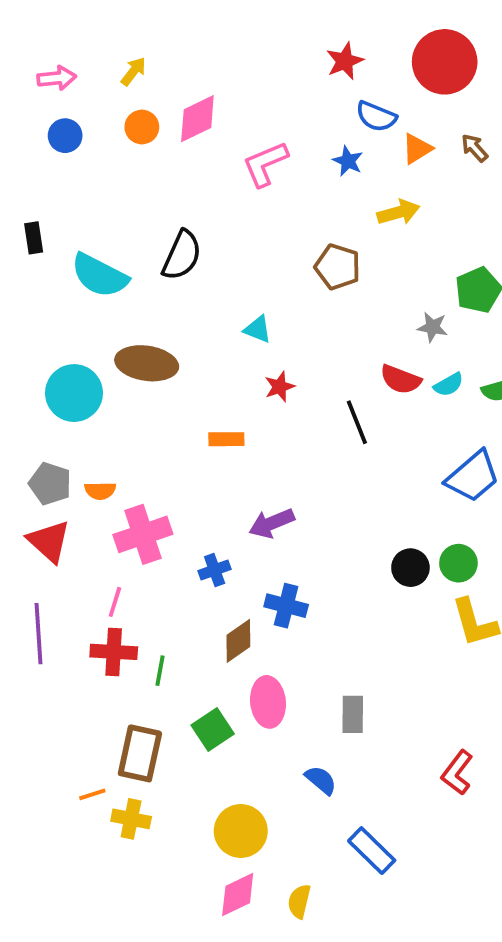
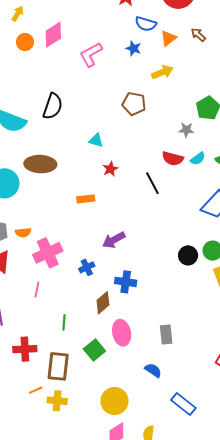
red cross: (114, 652) -> (25, 349), moved

